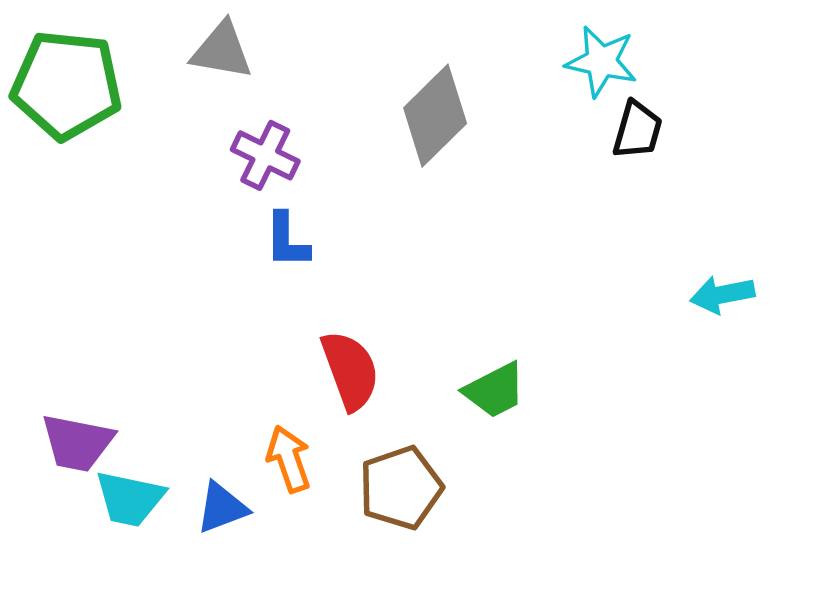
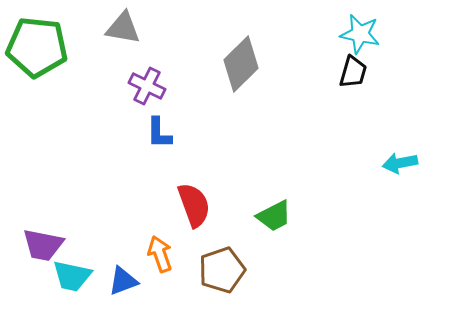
cyan star: (601, 61) -> (360, 34), moved

